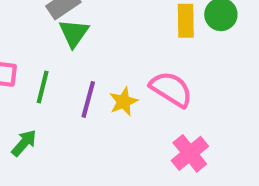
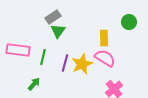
yellow rectangle: (186, 21) -> (104, 38), moved
yellow star: (124, 102) -> (82, 64), size x1.5

